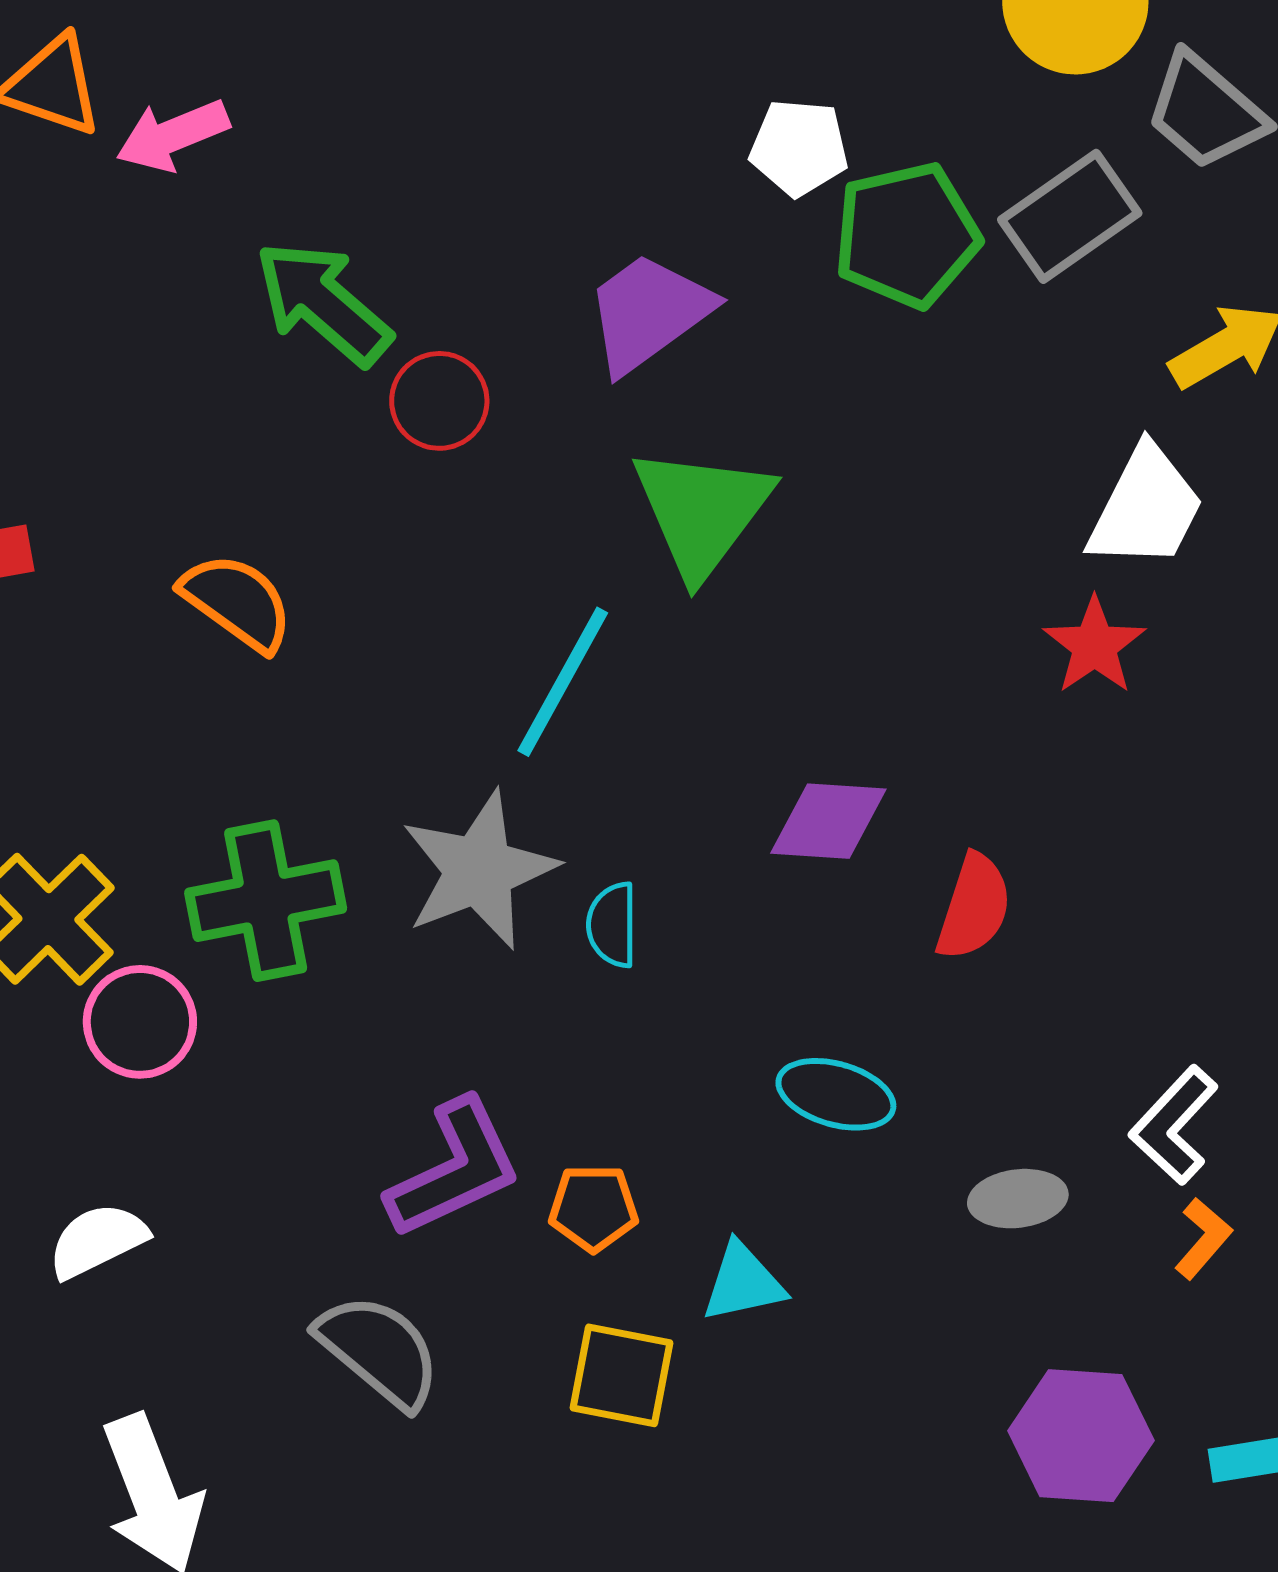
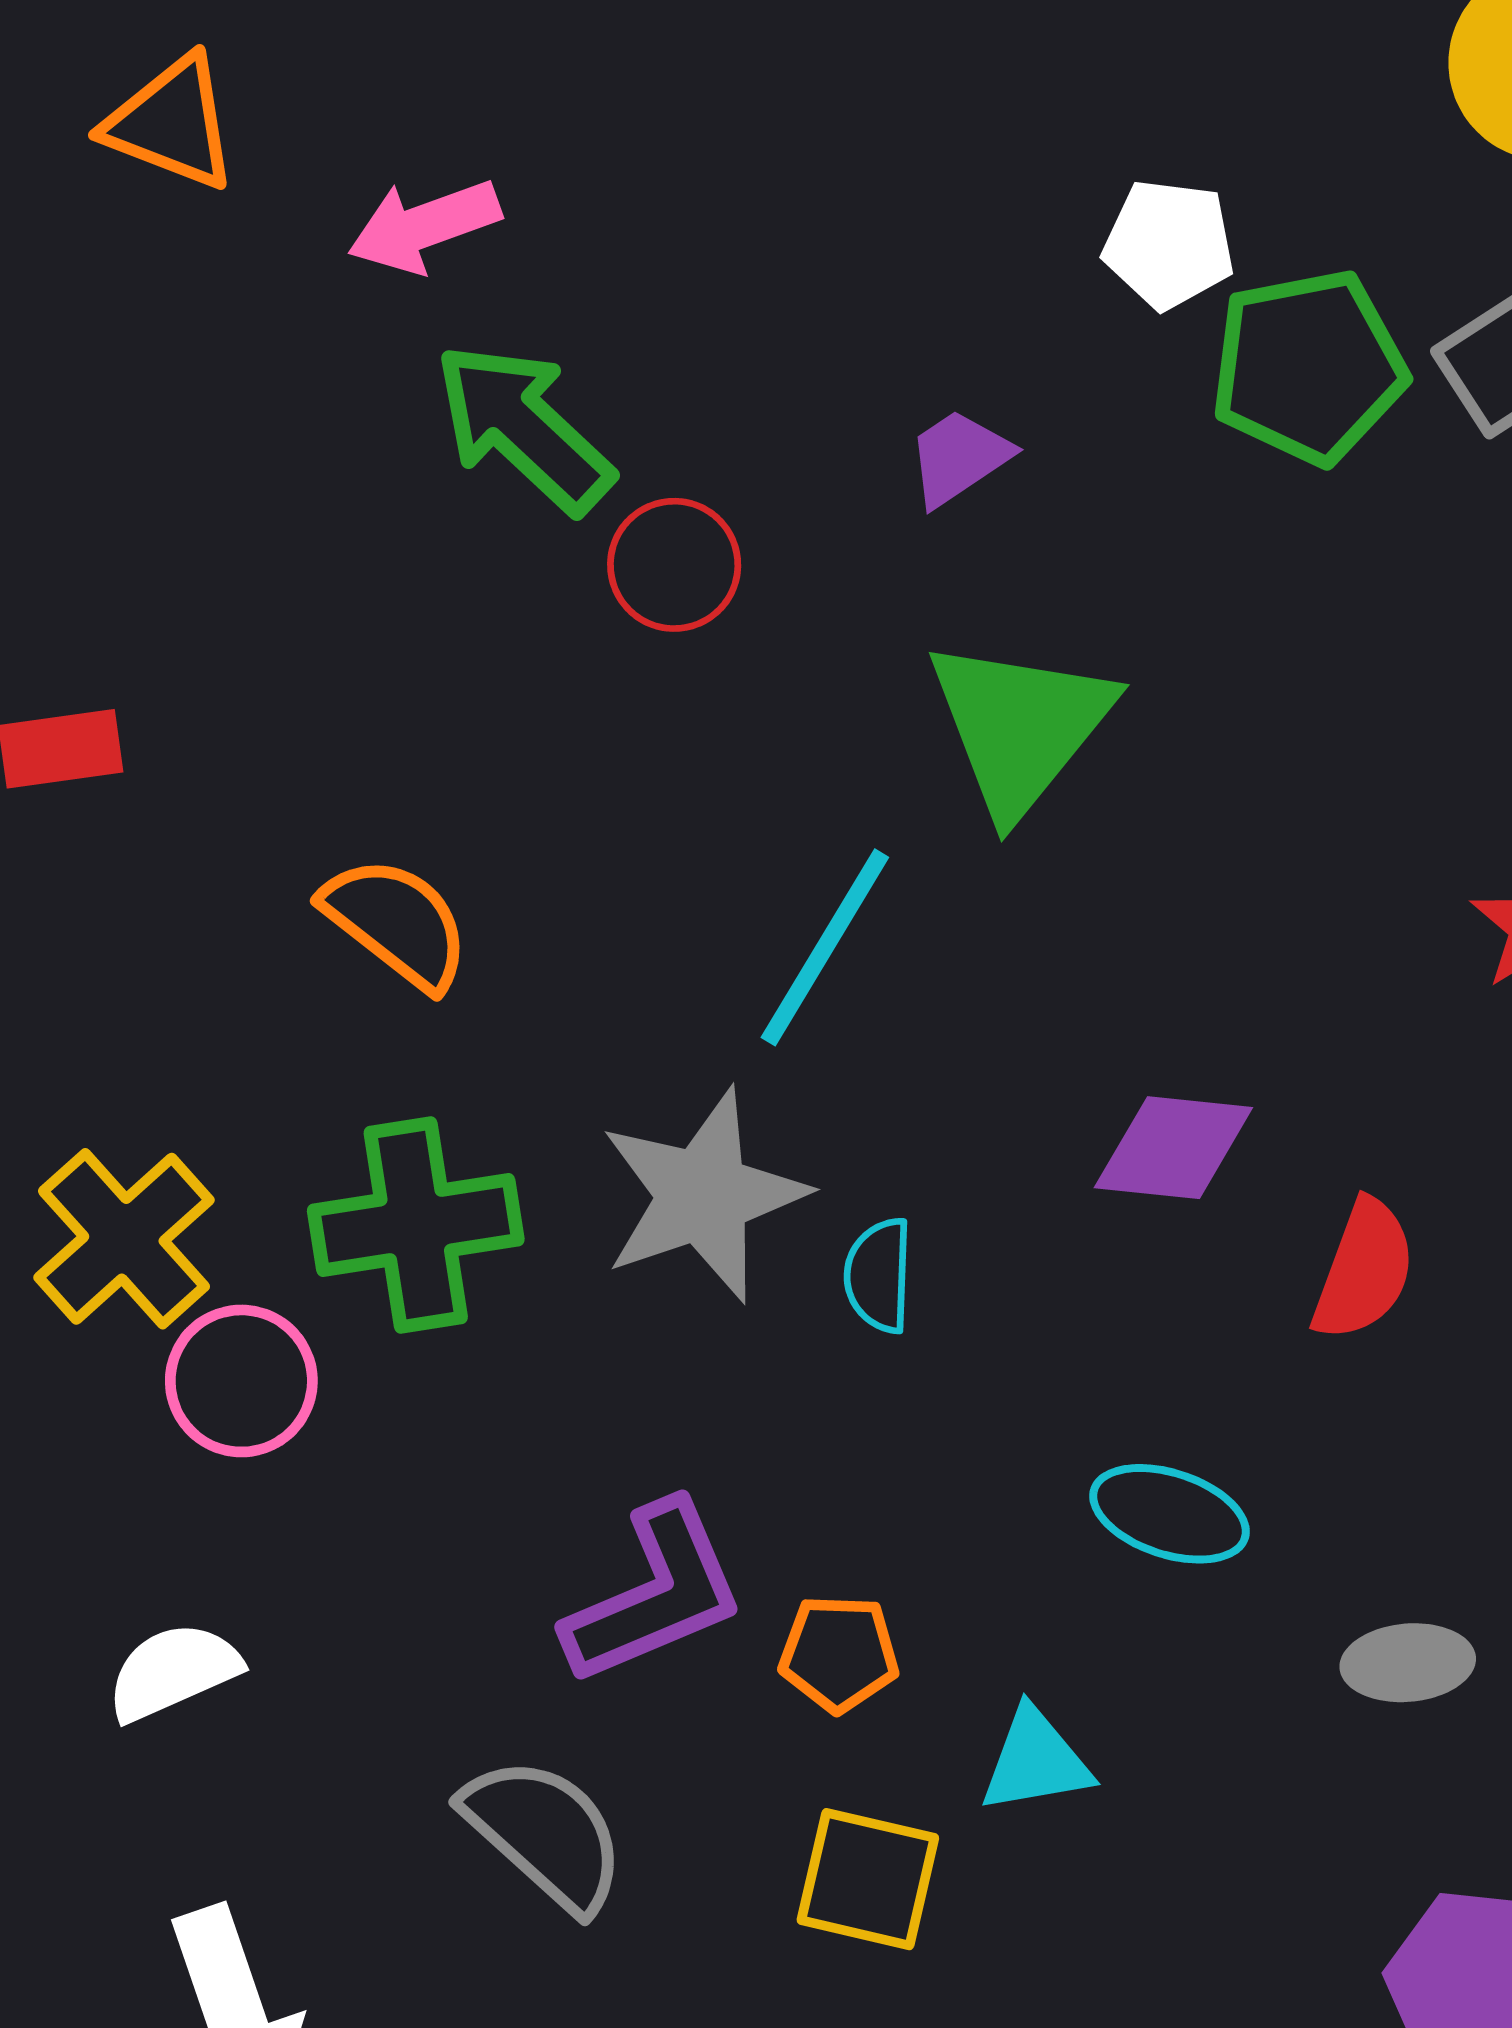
pink arrow: (173, 135) -> (424, 226), moved
purple trapezoid: (649, 313) -> (959, 458), size x0.6
orange semicircle: (237, 602) -> (396, 923), moved

